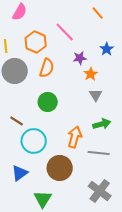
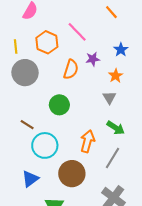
orange semicircle: (47, 68) -> (71, 69), moved
orange star: (91, 74) -> (116, 76), moved
green arrow: (102, 124) -> (116, 128), turned 48
gray line: (99, 153) -> (113, 158), turned -65

